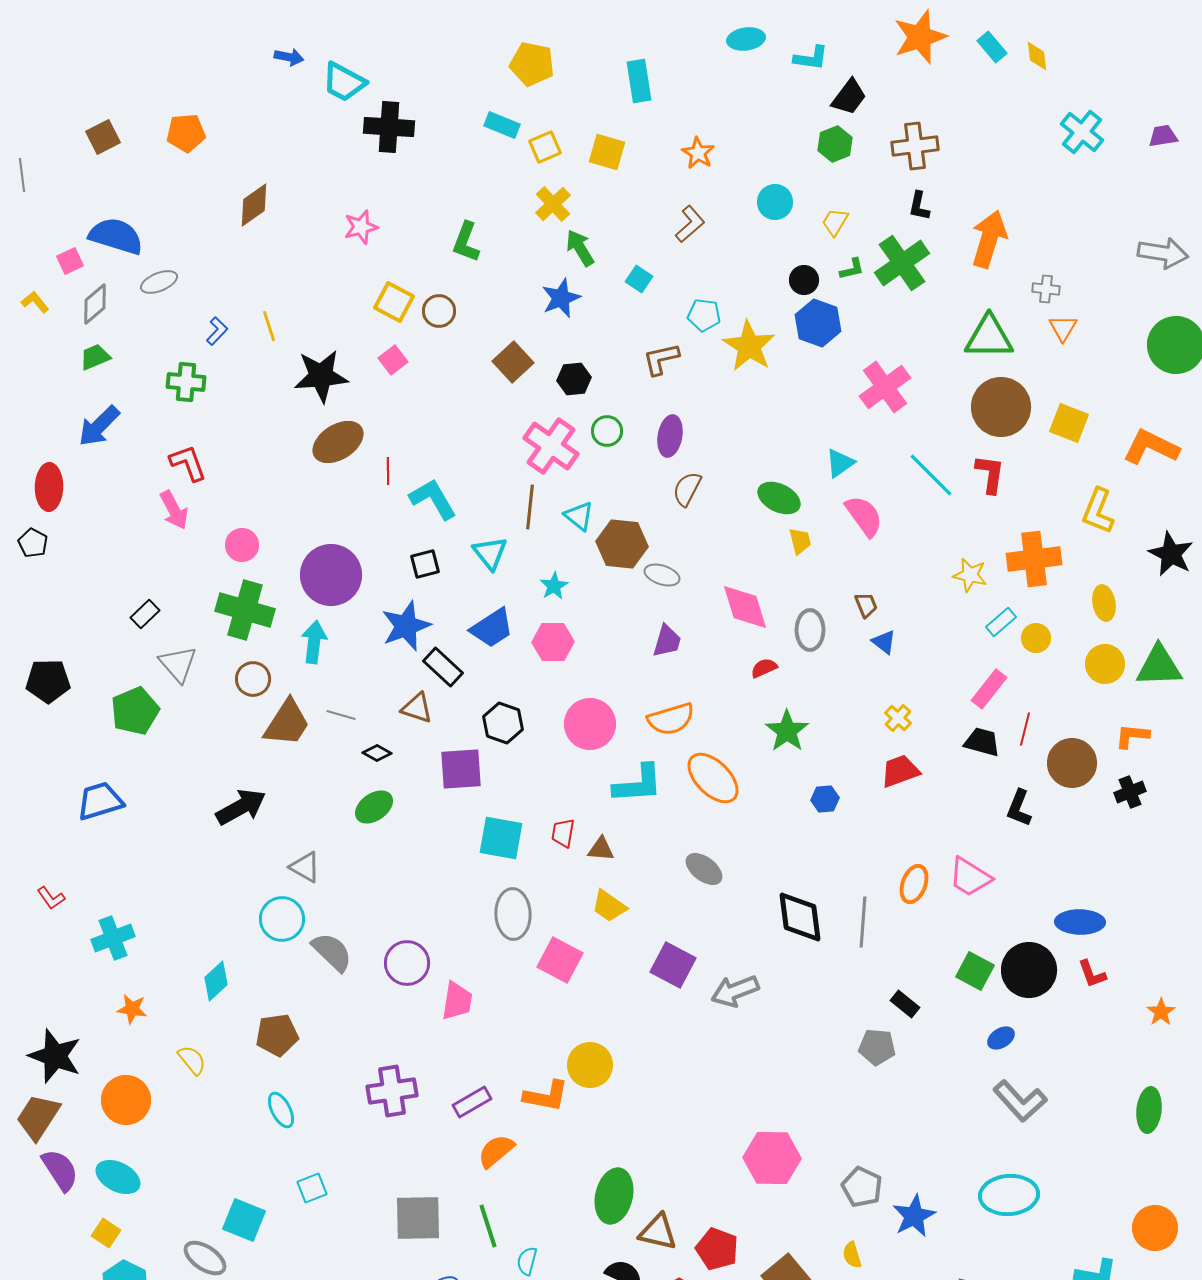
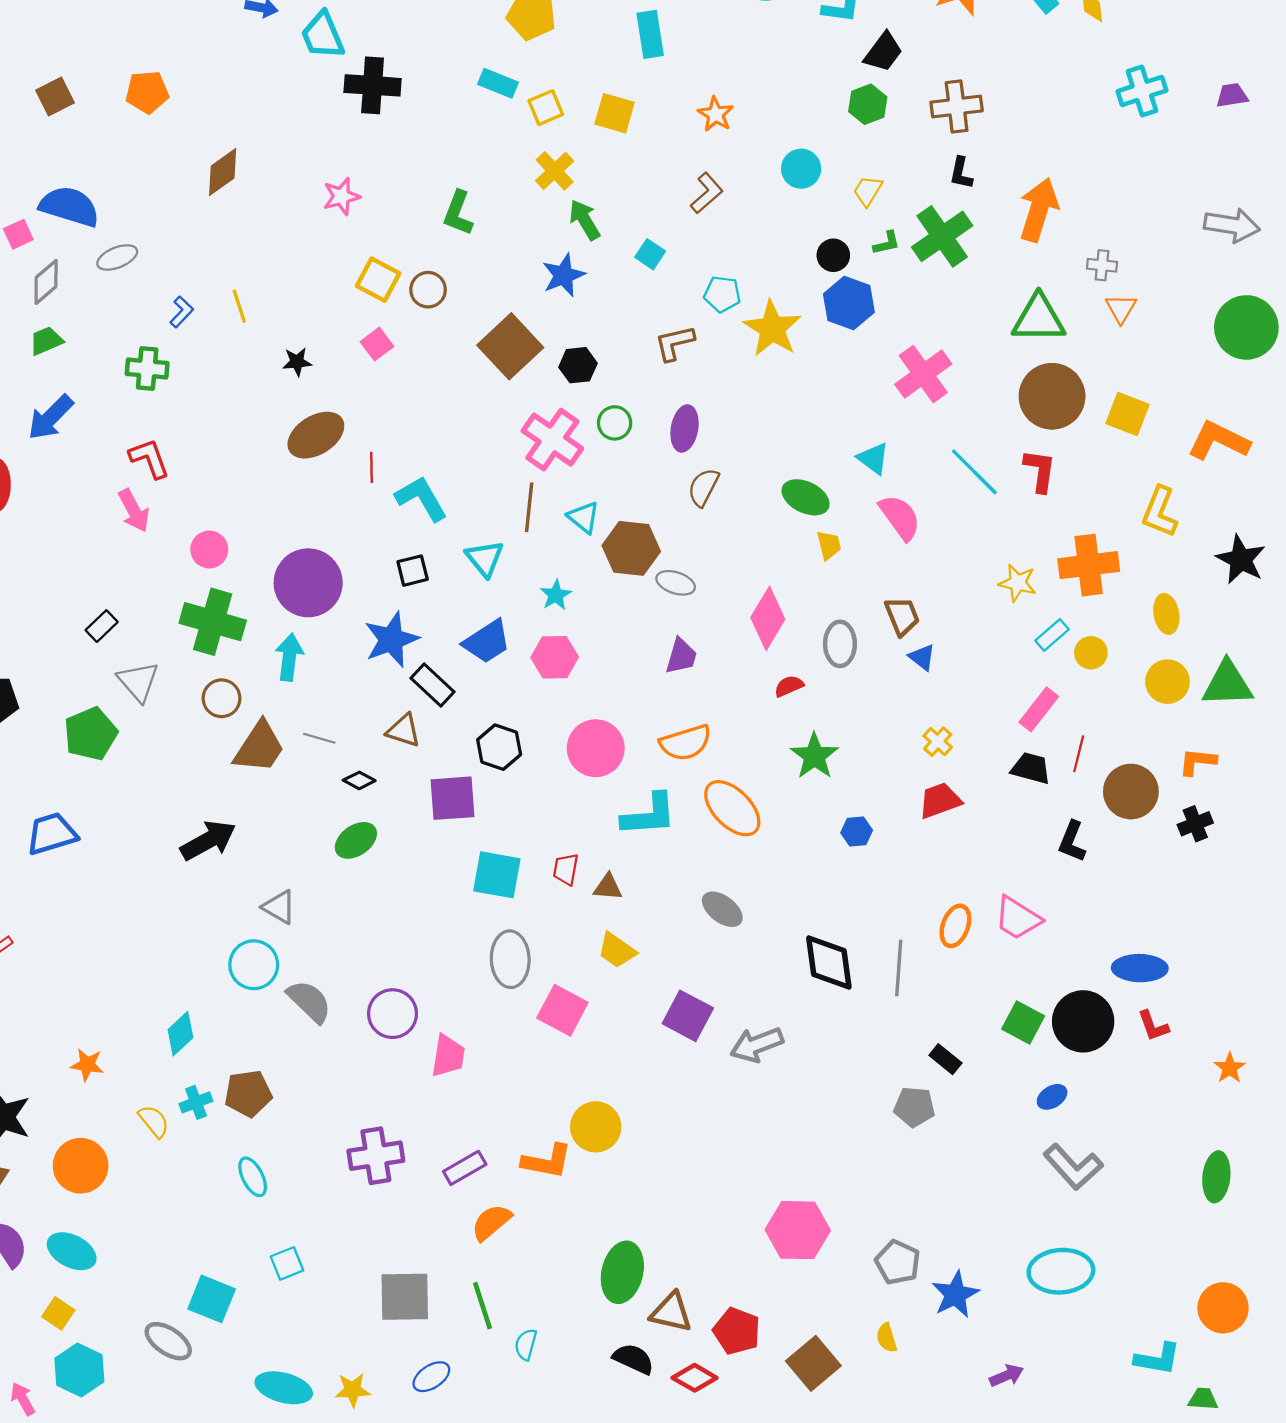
cyan trapezoid: (344, 82) -> (323, 35), turned 39
cyan cross: (1082, 132) -> (1142, 91), turned 33
brown square: (513, 362) -> (510, 346), size x1.4
black star: (321, 376) -> (297, 362), size x0.5
cyan triangle: (840, 463) -> (873, 458), turned -48
brown trapezoid: (866, 605) -> (902, 616), size x1.4
pink diamond: (745, 607) -> (768, 618), turned 48
cyan cross: (113, 938) -> (196, 1102), moved, size x0.7

